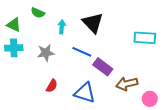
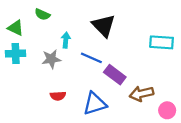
cyan arrow: (62, 27) -> (66, 40), moved
red semicircle: (52, 86) -> (58, 96), turned 56
blue triangle: (85, 93) -> (95, 104), turned -35

